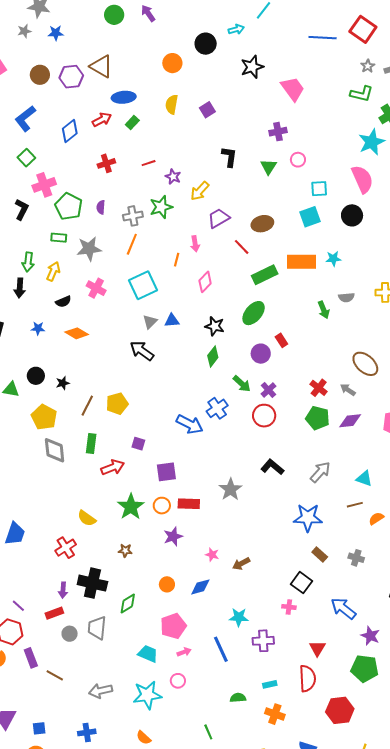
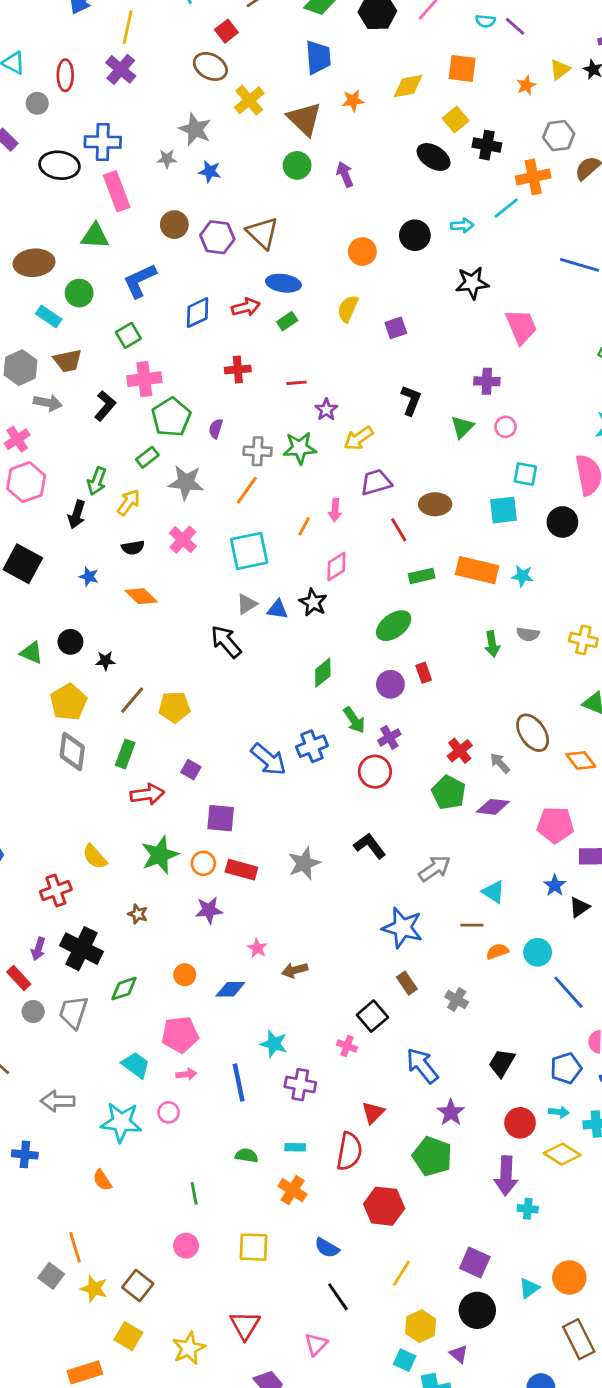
green rectangle: (59, 238) -> (147, 457), turned -56
green rectangle: (265, 275) -> (422, 576), size x0.7
black star: (215, 326) -> (313, 602), moved
red rectangle: (54, 613) -> (19, 978), turned 54

